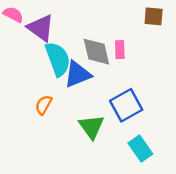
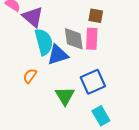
brown square: (154, 16) -> (96, 16), moved
pink rectangle: (120, 50) -> (92, 39), size x1.5

